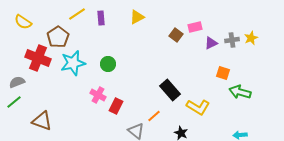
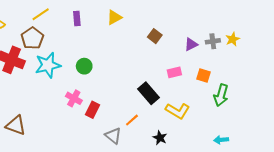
yellow line: (77, 14) -> (41, 14), moved
pink rectangle: (195, 27) -> (174, 72), moved
green arrow: (240, 92) -> (221, 95), turned -90

